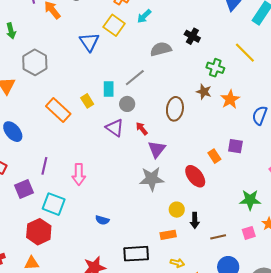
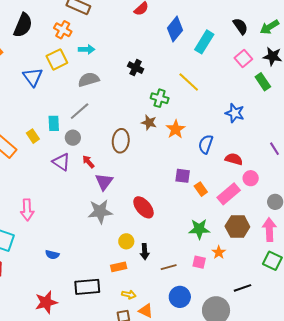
cyan arrow: (144, 16) -> (87, 49), turned -133
yellow square: (114, 25) -> (57, 59), turned 30
gray semicircle: (161, 49) -> (89, 80), moved
orange rectangle: (214, 156) -> (201, 189), moved
pink square: (249, 233) -> (199, 262), turned 32

